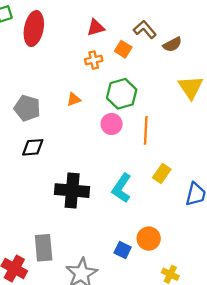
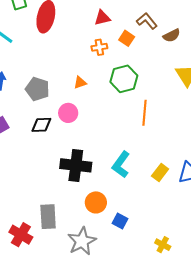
pink circle: (112, 124) -> (68, 113), moved
yellow rectangle: (162, 174) -> (160, 173), moved
orange circle: (149, 239) -> (96, 202), moved

